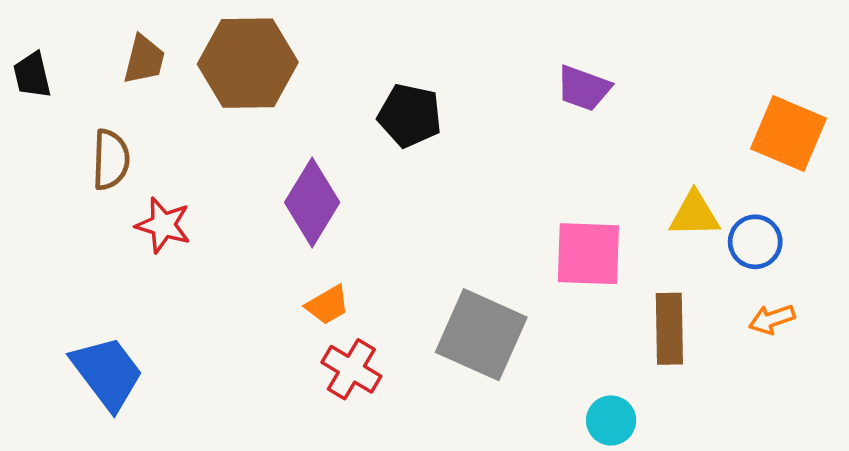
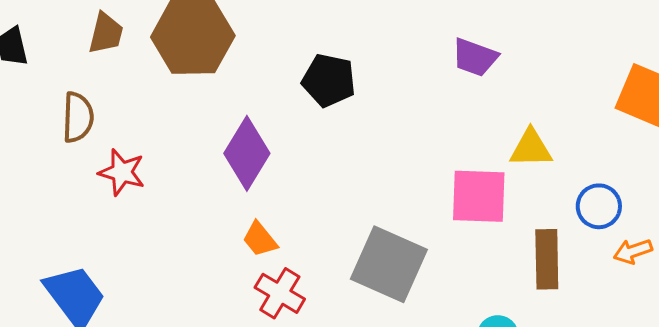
yellow triangle: (694, 214) -> (531, 148), moved
blue circle: (755, 242) -> (599, 206), moved
orange trapezoid: (328, 305) -> (260, 239), turned 81

